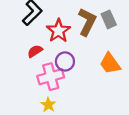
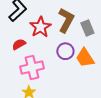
gray rectangle: (109, 19) -> (87, 28), moved
purple circle: (65, 61) -> (65, 51), moved

